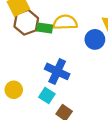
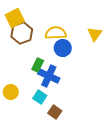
green rectangle: (45, 28) -> (38, 65), moved, turned -72
blue circle: (95, 39) -> (63, 48), moved

